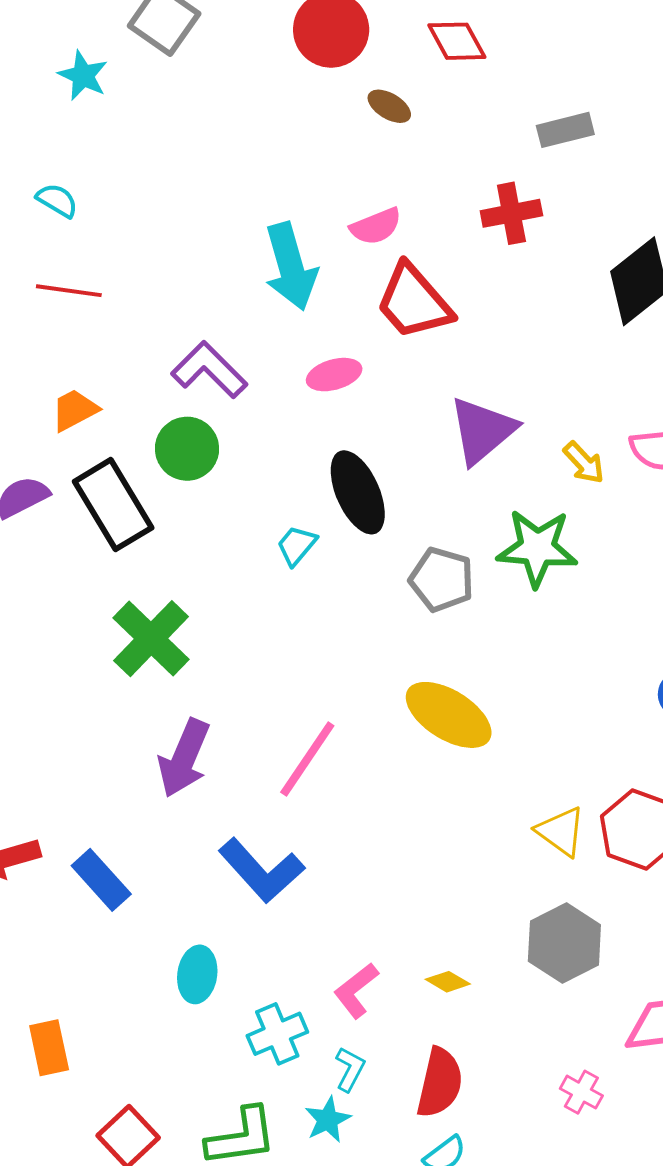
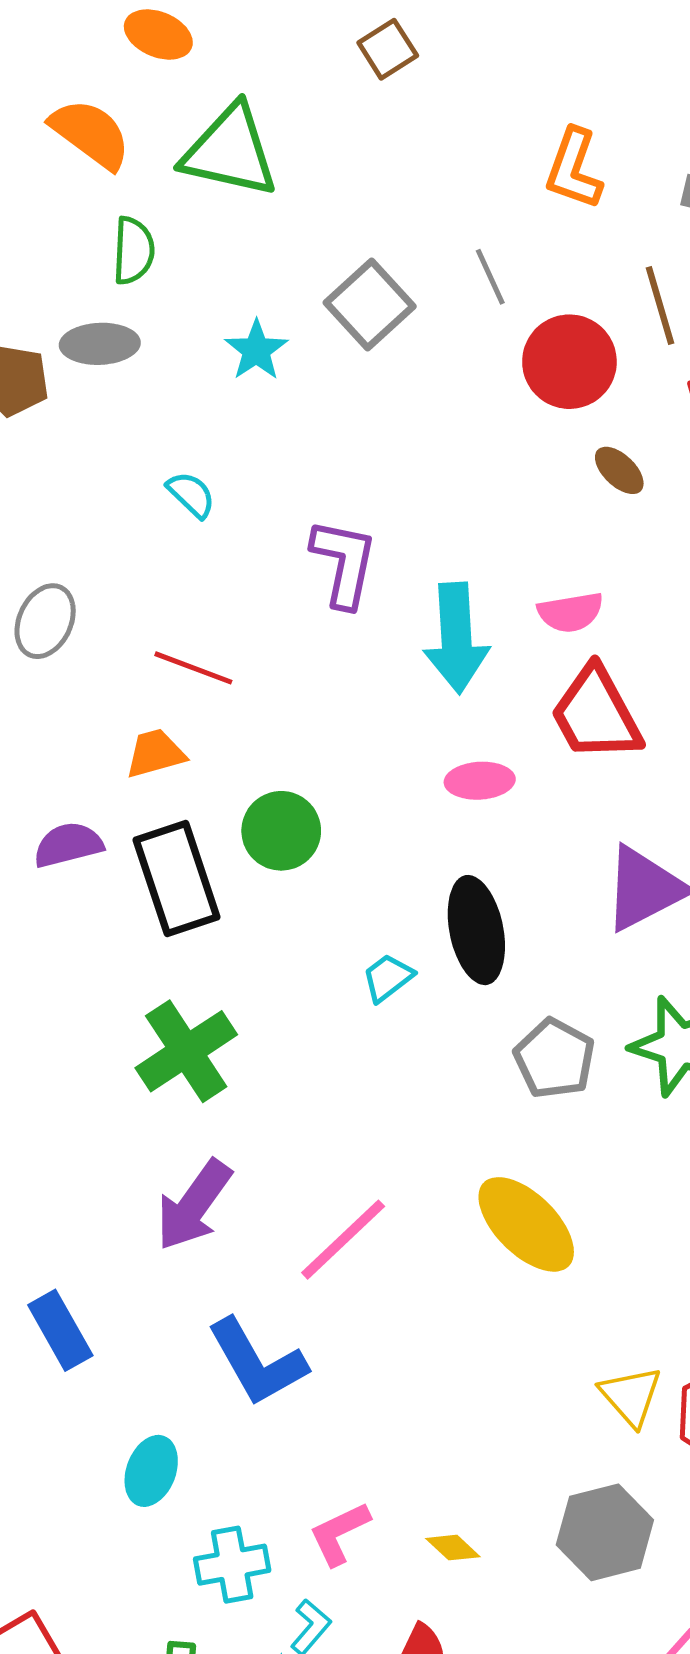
red line: (69, 291) -> (193, 668), moved
purple L-shape: (209, 370) -> (344, 563), moved, turned 44

